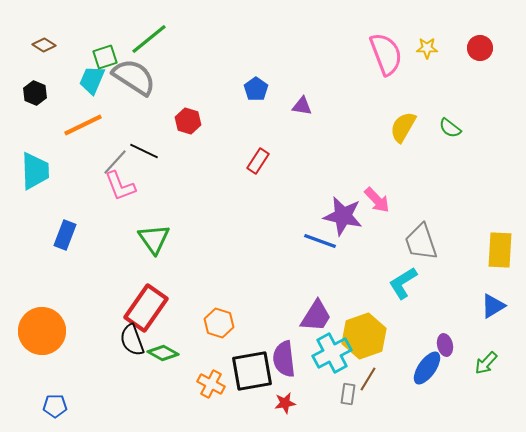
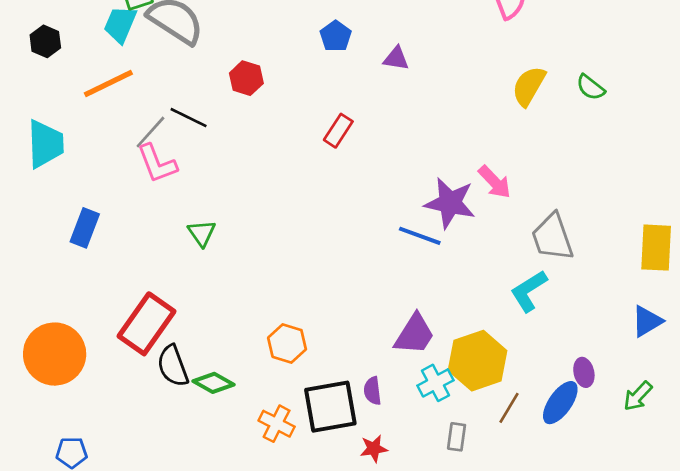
green triangle: (154, 239) -> (202, 233), size x0.7
red rectangle: (146, 308) -> (147, 324), moved
cyan cross: (332, 353) -> (435, 383), size x0.7
purple semicircle: (284, 359) -> (372, 391), size x0.6
brown line: (368, 379) -> (509, 408), moved

